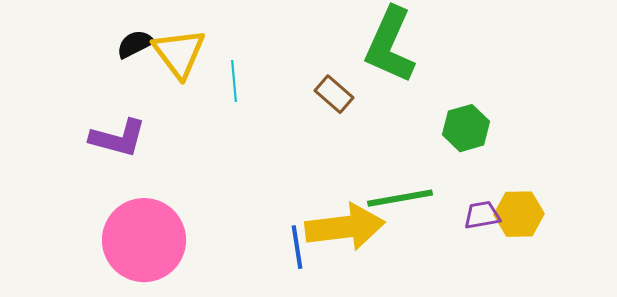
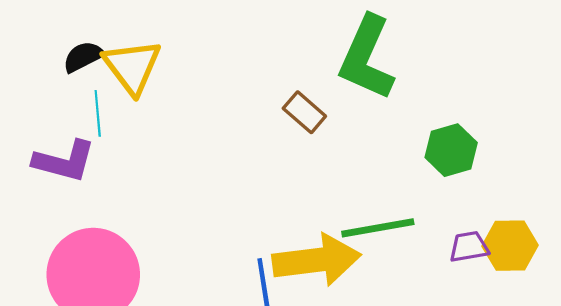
cyan line: (234, 81) -> (98, 113), moved

